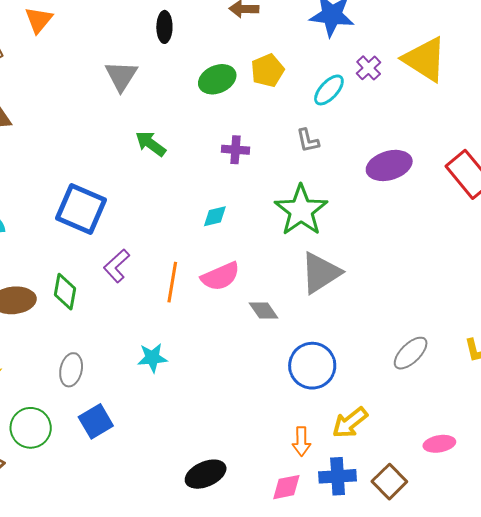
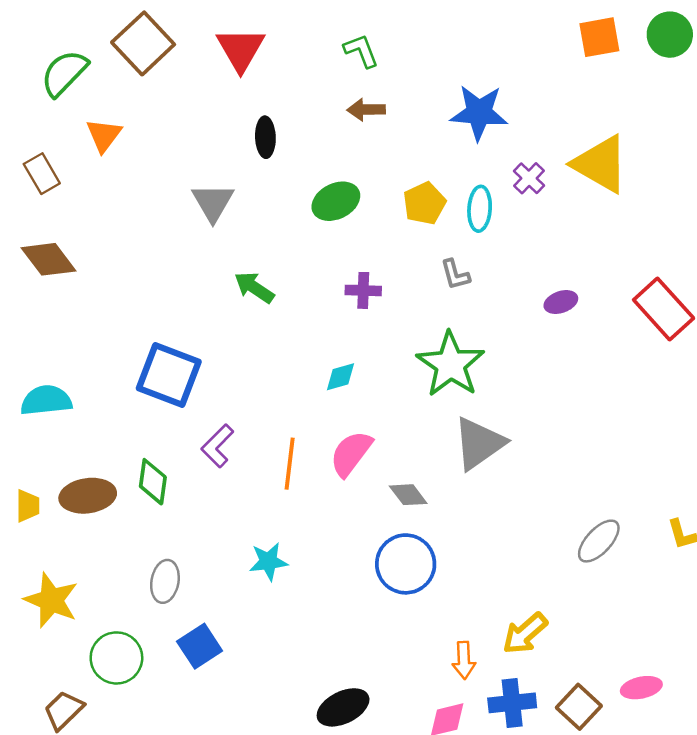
yellow pentagon: (267, 70) -> (424, 203), moved
cyan ellipse: (329, 90) -> (480, 209), turned -36
purple ellipse: (389, 165) -> (561, 302), size x0.6
pink semicircle: (220, 276) -> (351, 453), turned 153
blue circle: (312, 366) -> (406, 564), moved
pink ellipse: (439, 444) -> (641, 688), moved

